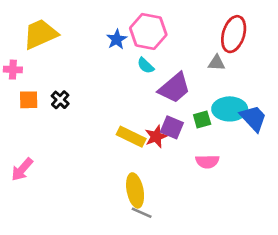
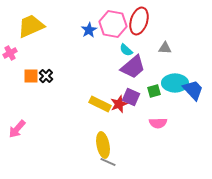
red ellipse: (234, 34) -> (139, 21), moved
cyan semicircle: (146, 66) -> (126, 50), moved
pink cross: (13, 70) -> (10, 53), turned -32
orange square: (29, 100) -> (31, 76), moved

